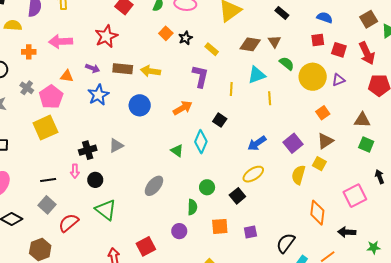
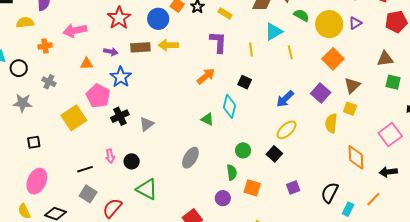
pink pentagon: (51, 97) -> (98, 96), moved
blue circle: (140, 105) -> (158, 19), moved
orange square: (323, 113) -> (333, 59), moved, size x1.5
black cross: (88, 150) -> (120, 116), moved
orange square: (220, 226) -> (252, 188), moved, turned 30

